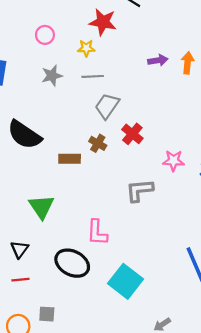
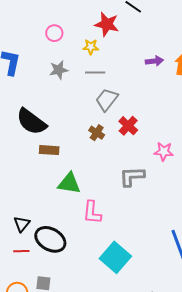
brown rectangle: (70, 159) -> (49, 150), moved
green triangle: (42, 207) -> (69, 183), moved, turned -50
black ellipse: (72, 263) -> (50, 239), moved

